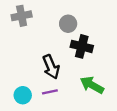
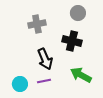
gray cross: (22, 16) -> (37, 24), moved
gray circle: (68, 24) -> (78, 13), moved

